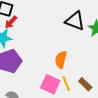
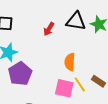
red arrow: (11, 22) -> (49, 29), moved

